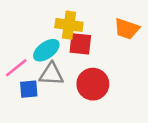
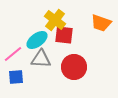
yellow cross: (69, 25) -> (55, 20), turned 30
blue square: (29, 89) -> (16, 77), moved

